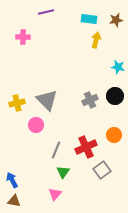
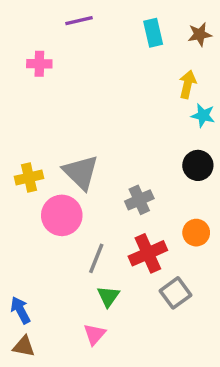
cyan rectangle: (89, 19) -> (153, 33), turned 70
yellow arrow: (96, 40) -> (188, 84), moved
gray cross: (90, 100) -> (139, 200), moved
pink circle: (36, 125) -> (62, 215), size x1.5

